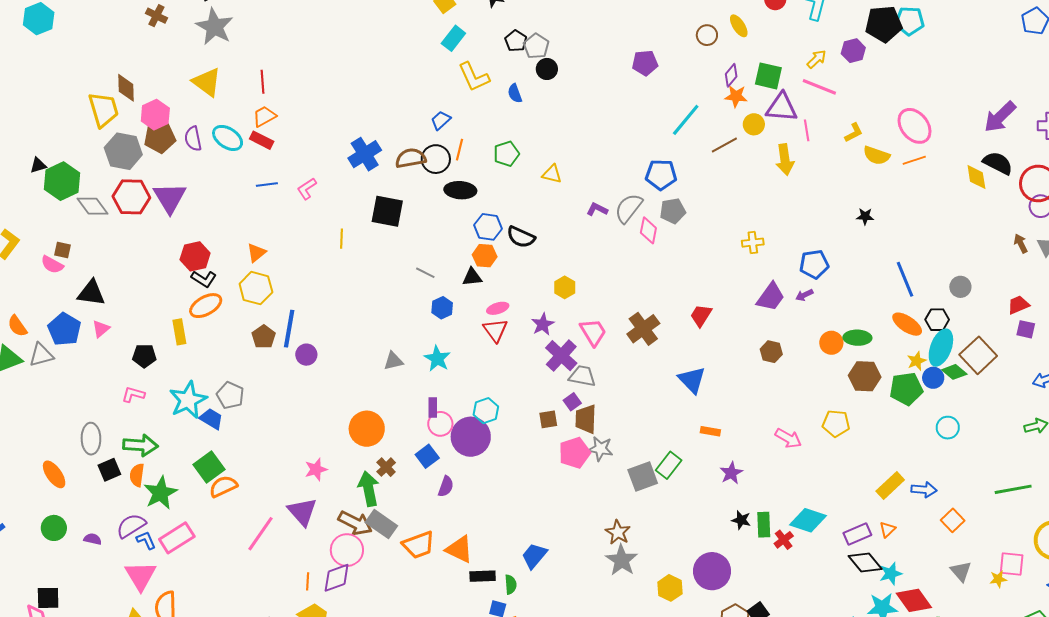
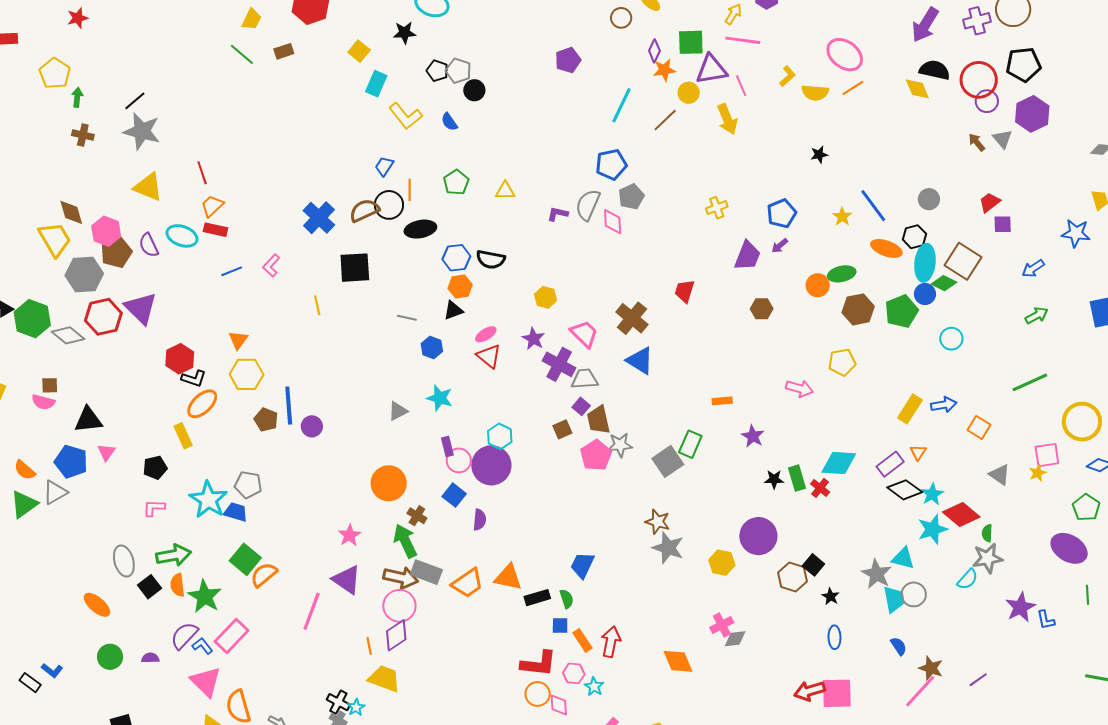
yellow star: (917, 361) -> (842, 217), moved
blue triangle: (692, 380) -> (640, 361), moved

